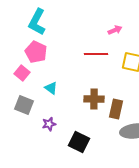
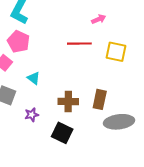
brown cross: (94, 99) -> (68, 101), moved

